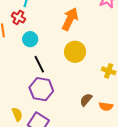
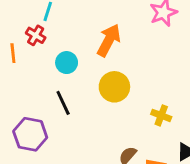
cyan circle: (30, 39) -> (67, 63), moved
purple hexagon: (41, 89) -> (30, 134), moved

